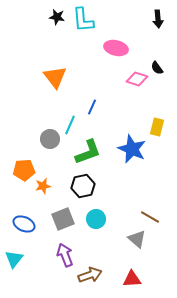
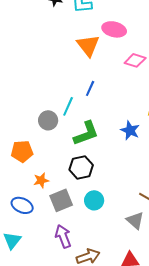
orange triangle: (55, 77) -> (88, 45), moved
blue star: (132, 149) -> (130, 130), size x0.7
orange star: (43, 186) -> (41, 180), moved

